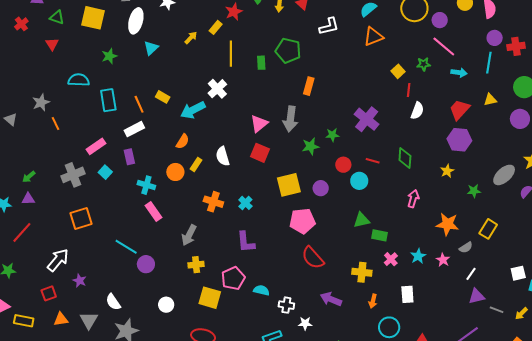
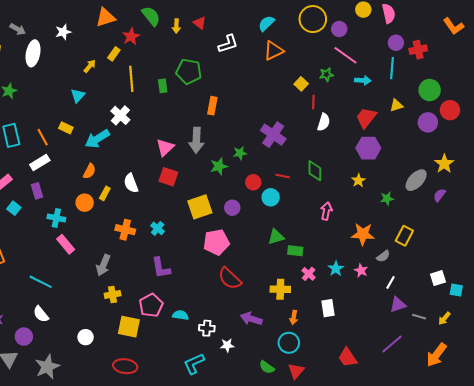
cyan triangle: (151, 48) -> (78, 96), moved
purple circle: (146, 264) -> (24, 337), moved
white semicircle: (113, 302) -> (41, 314), moved
cyan circle: (389, 327) -> (289, 343), moved

